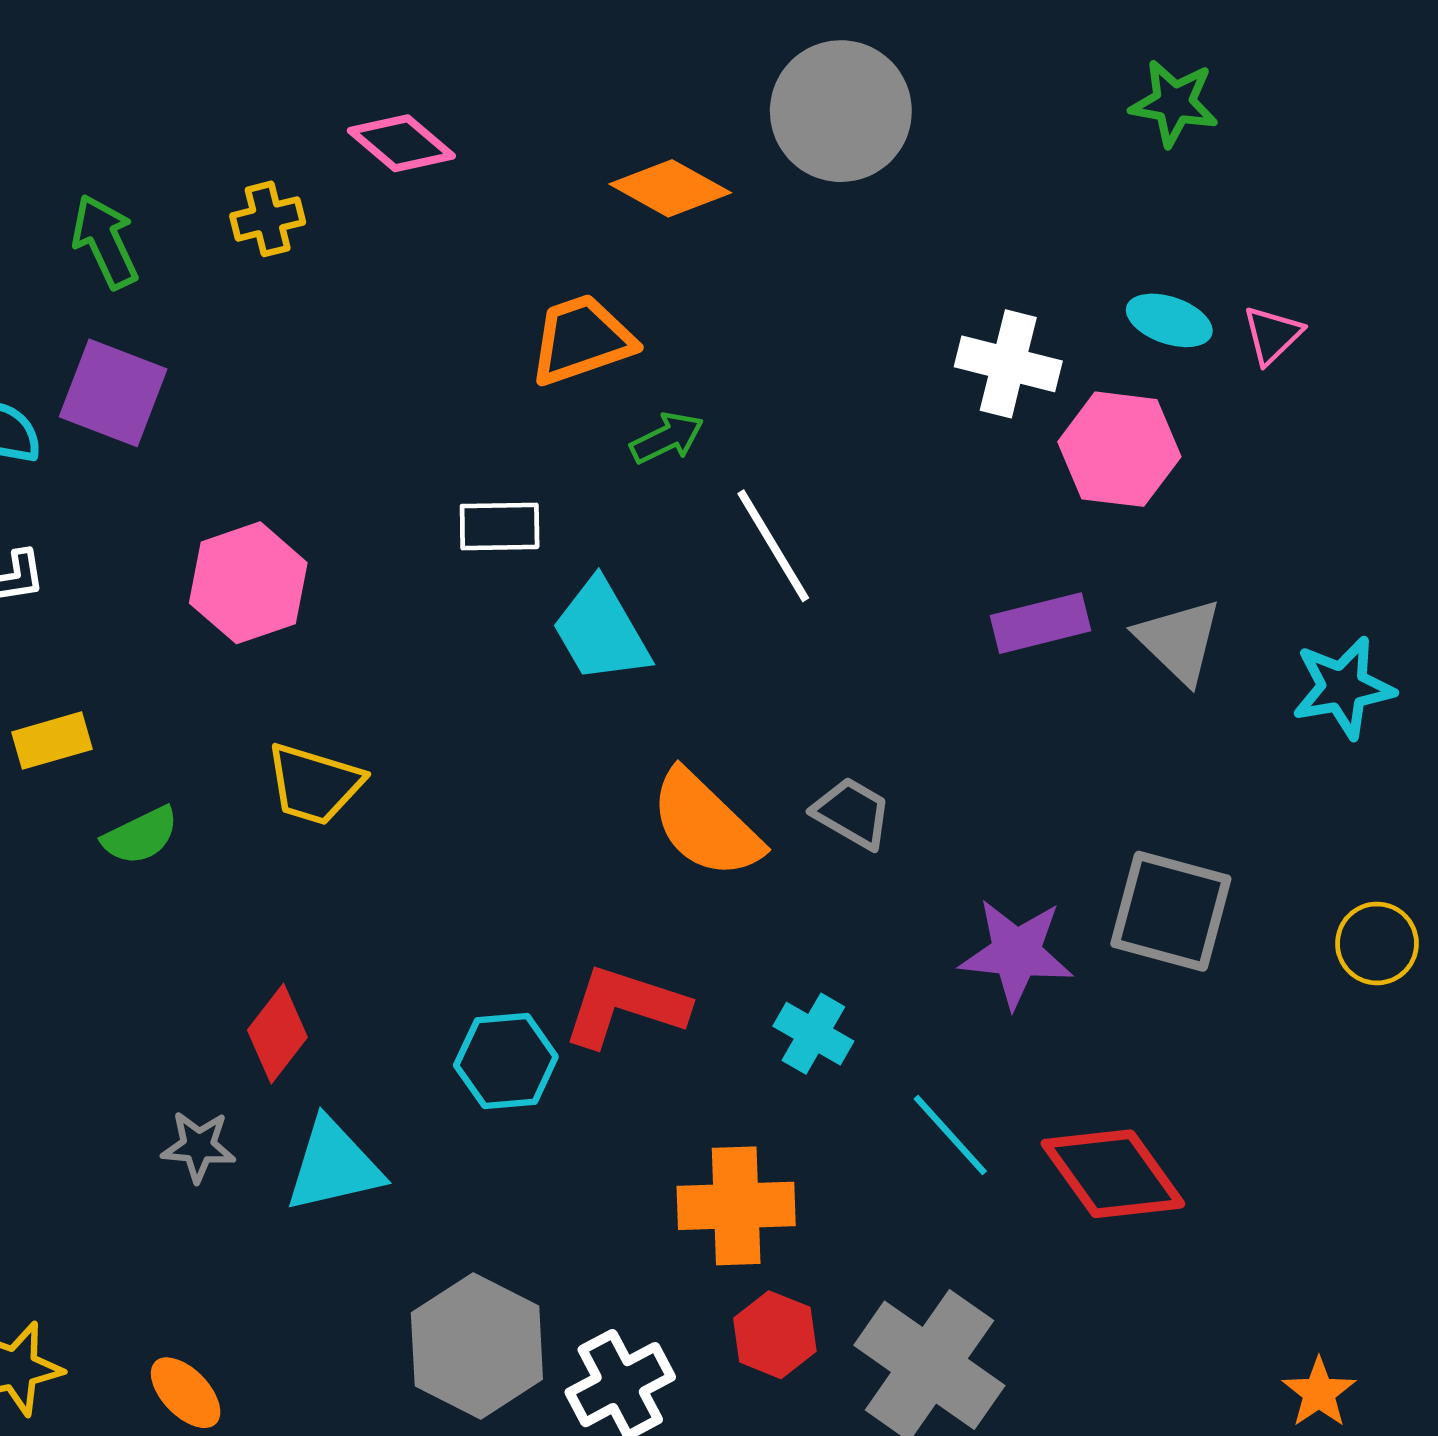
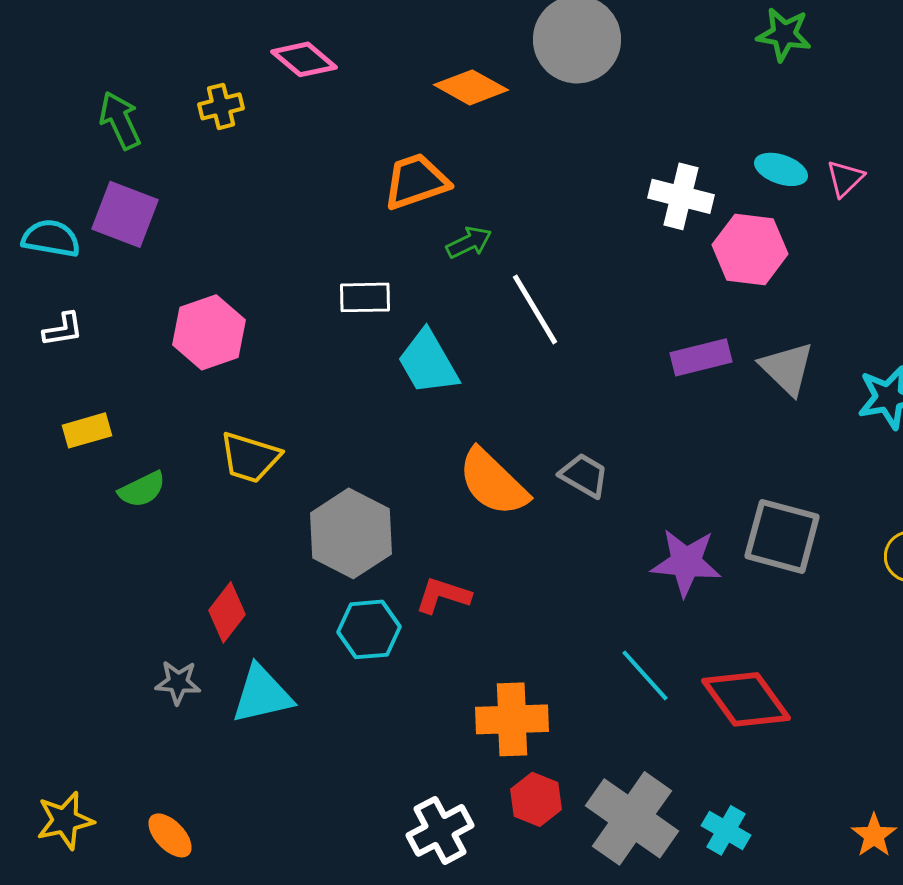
red L-shape: (625, 1006) -> (443, 595), size x0.7
cyan cross: (813, 1034) -> (726, 830), moved
gray hexagon: (477, 1346) -> (351, 533), moved

